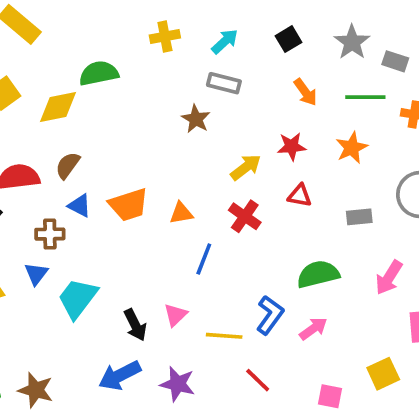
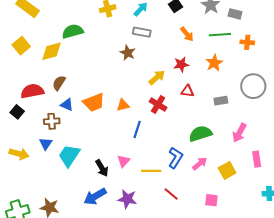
yellow square: (383, 374) -> (227, 170), moved

